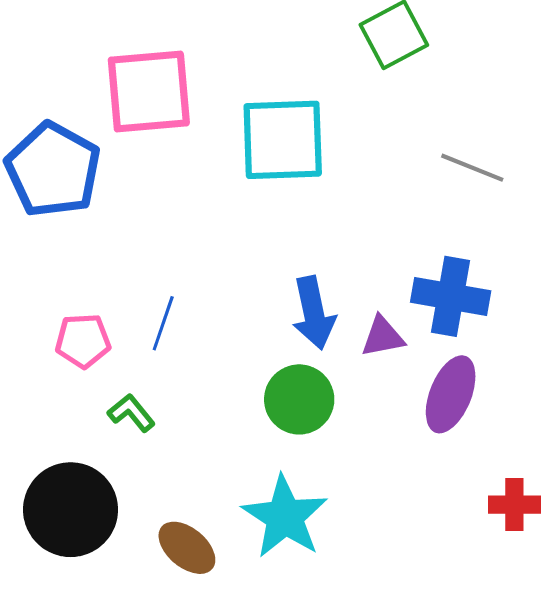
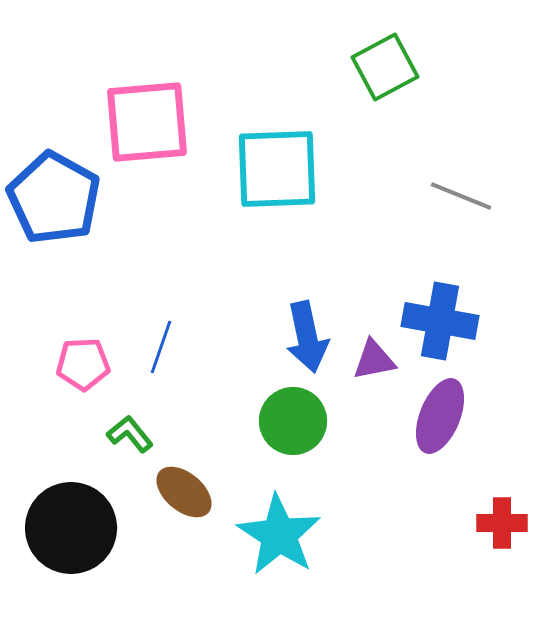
brown ellipse: (187, 548) -> (184, 492), moved

